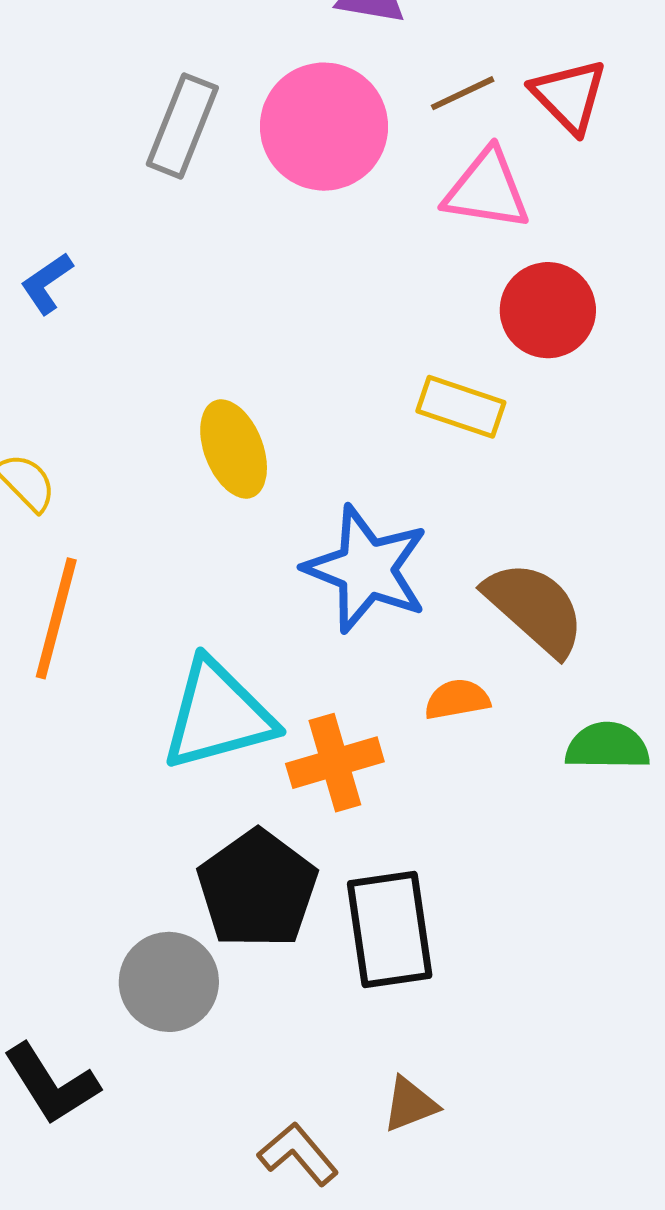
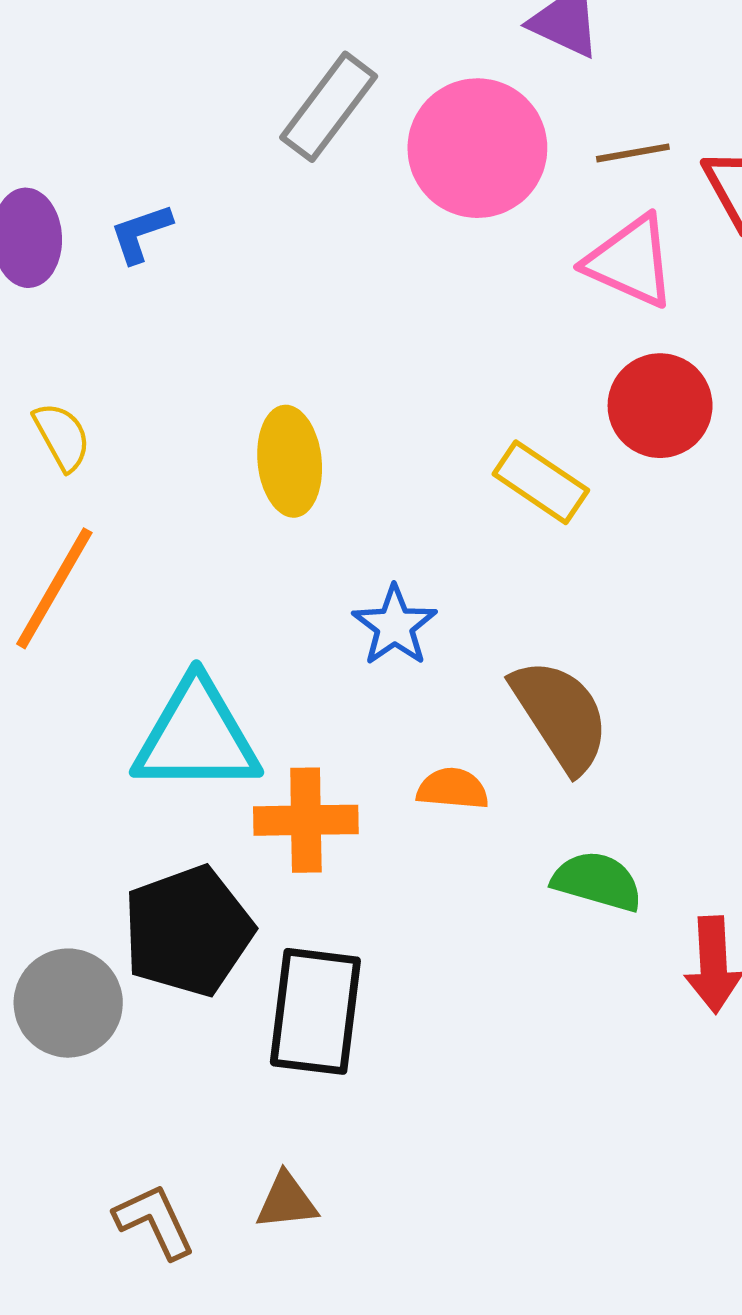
blue star: (366, 569) -> (395, 626), size x0.6

